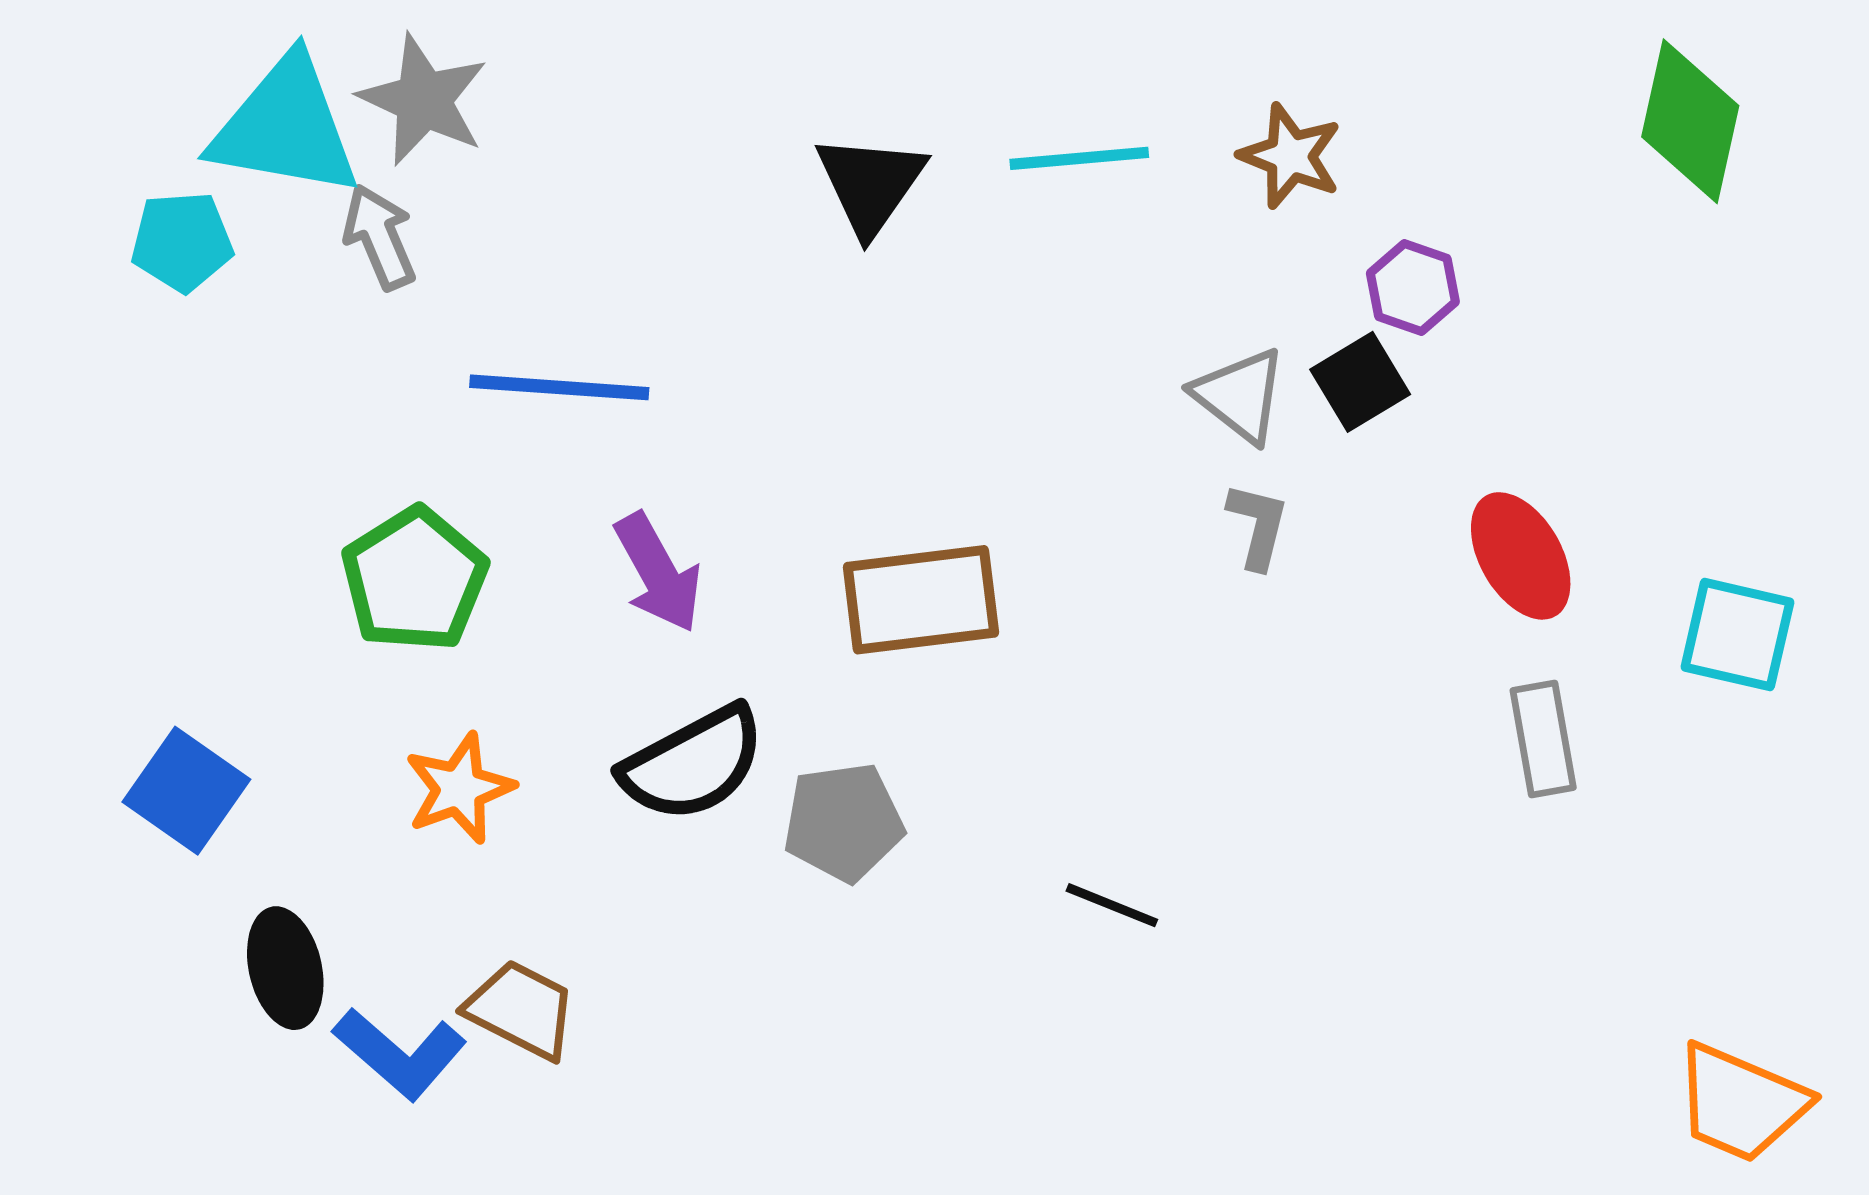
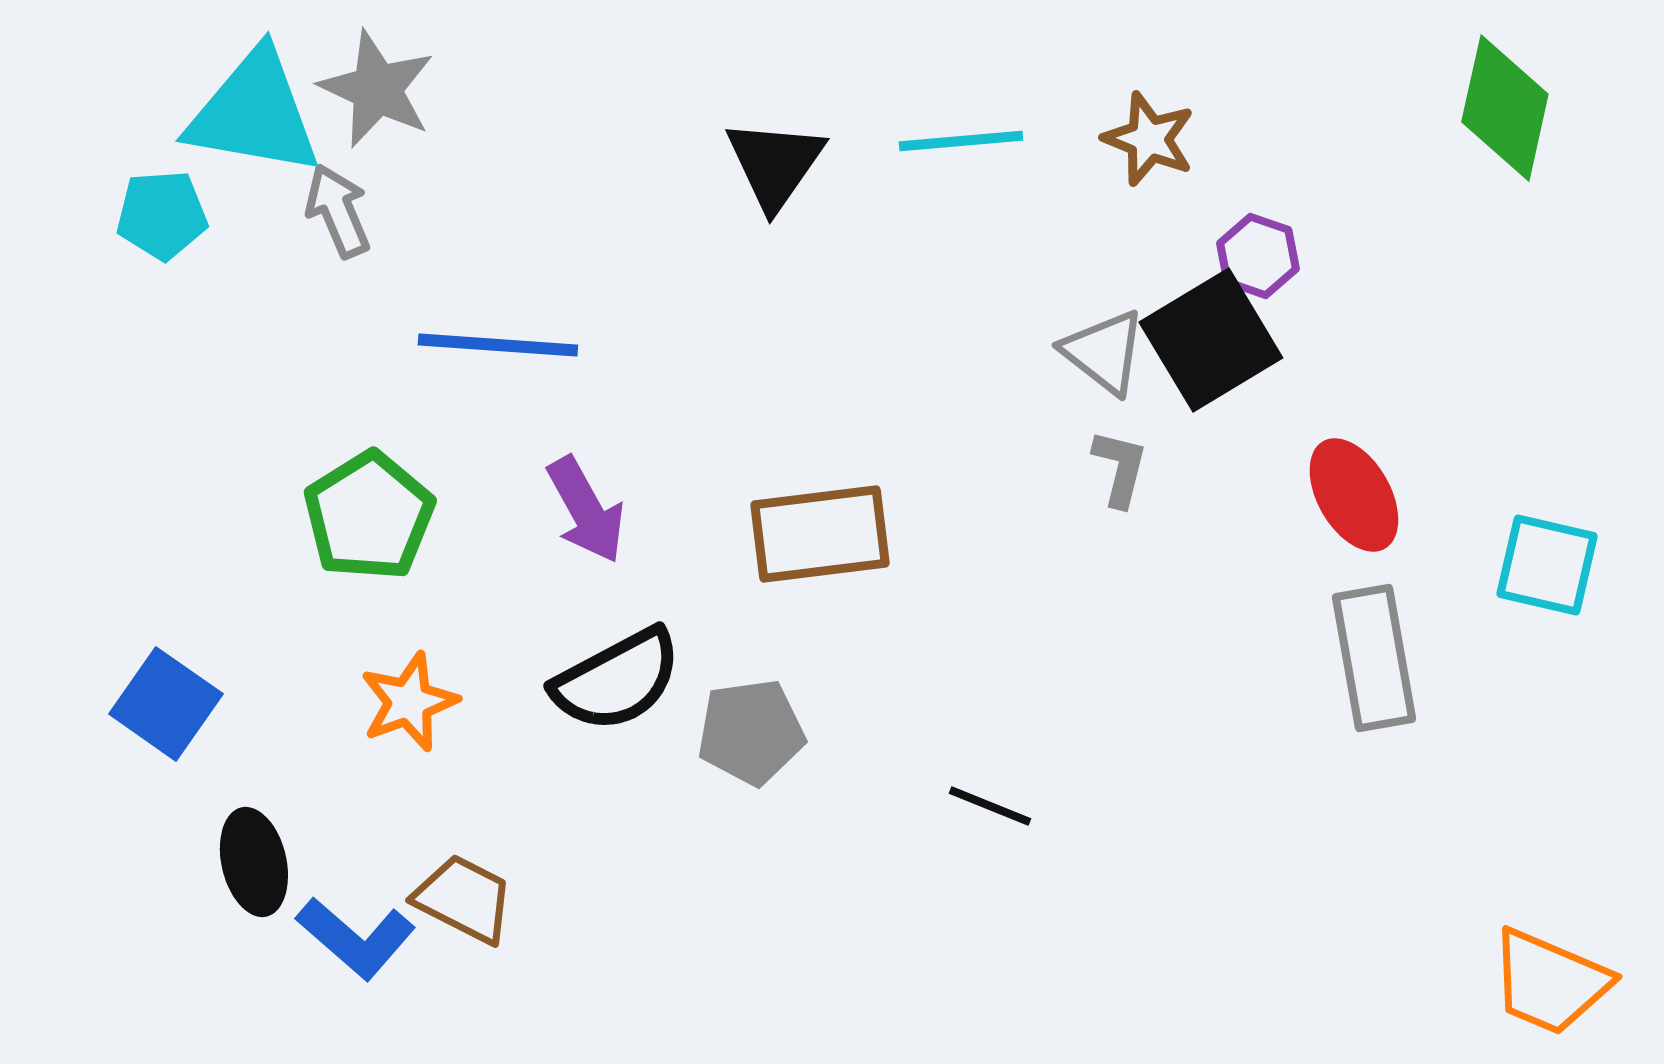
black square: (1360, 382) -> (1211, 340), size x1.6
gray rectangle: (1543, 739) -> (1374, 658), size x1.4

